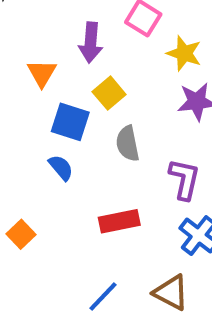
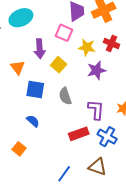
yellow square: (109, 93) -> (59, 65), moved
blue semicircle: (61, 168) -> (33, 121), moved
red rectangle: (119, 221) -> (79, 134), moved

